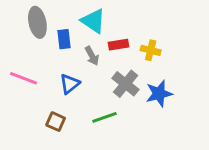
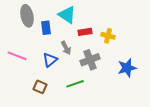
gray arrow: (92, 56) -> (66, 48), moved
gray cross: (125, 84) -> (90, 60), turned 30
blue star: (159, 94) -> (127, 68), moved

